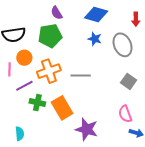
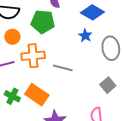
green cross: (37, 103) -> (12, 96), moved
orange rectangle: (62, 108) -> (37, 95), turned -40

